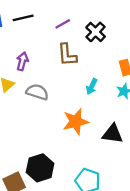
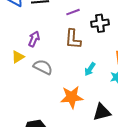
black cross: (96, 32) -> (100, 23), turned 30
black triangle: (113, 134) -> (102, 112), turned -30

